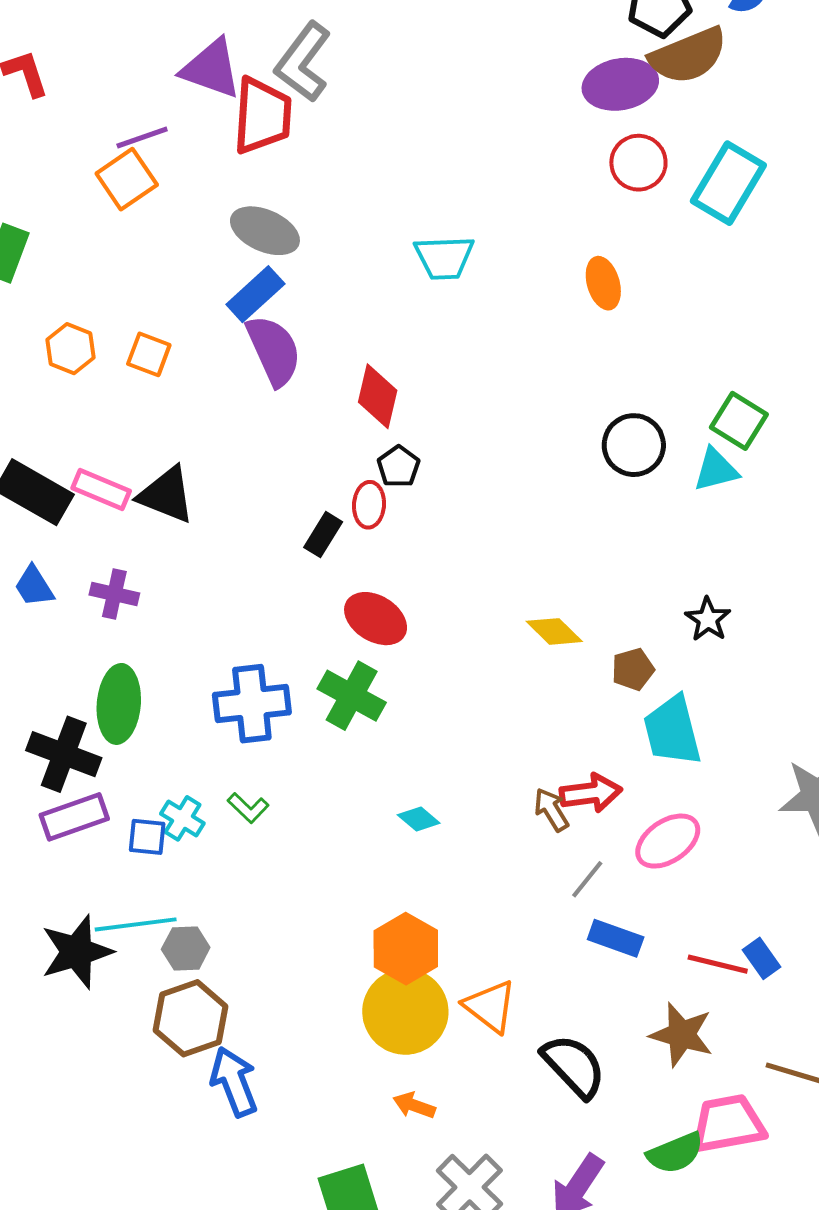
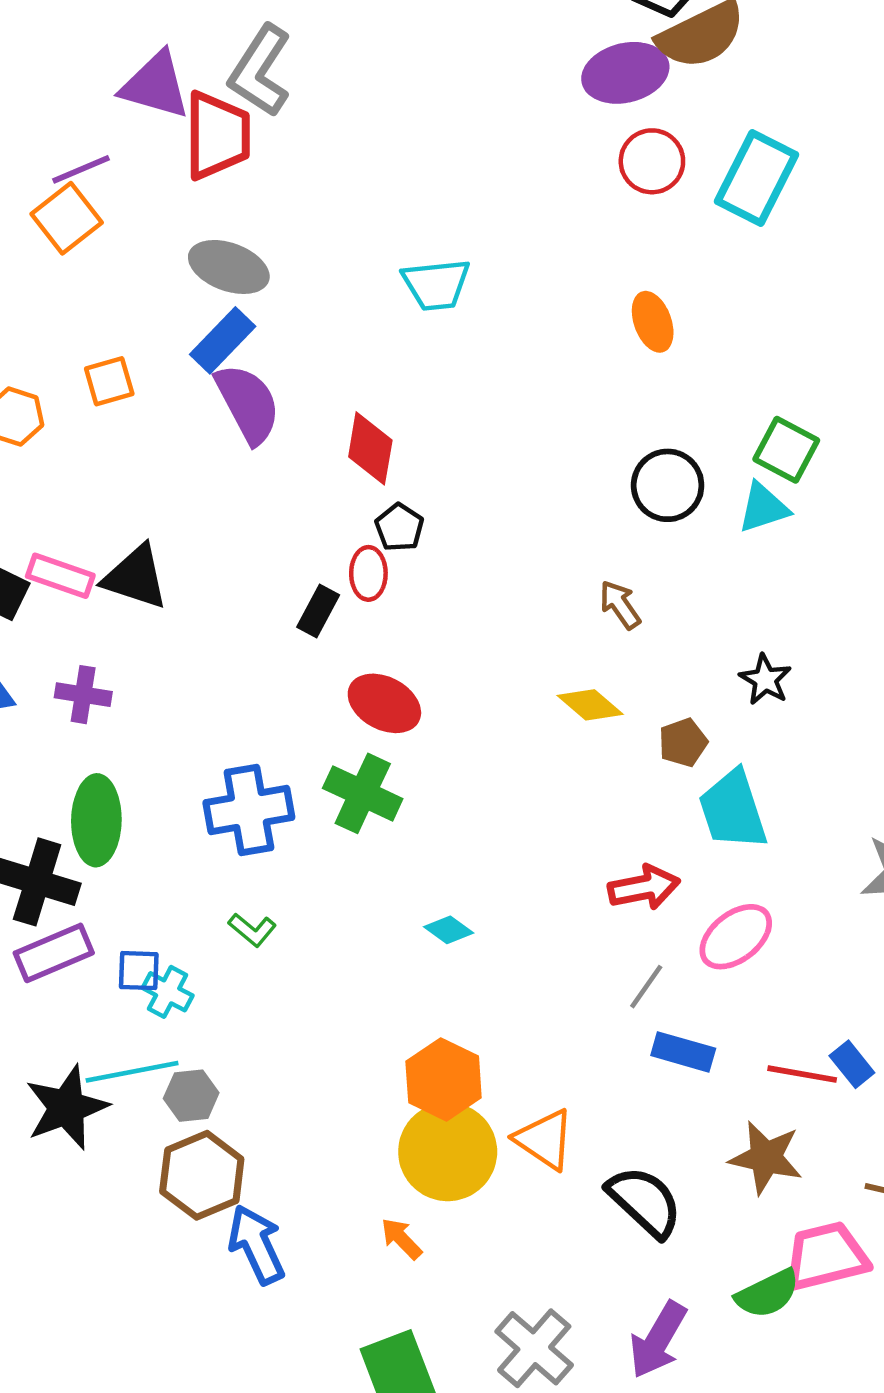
orange ellipse: (603, 283) -> (653, 322), moved
orange square: (149, 354) -> (109, 381), moved, turned -33
brown arrow: (551, 810) -> (620, 605), moved
cyan cross: (182, 818) -> (168, 992), moved
orange arrow: (414, 1105) -> (401, 1239), moved, turned 30

